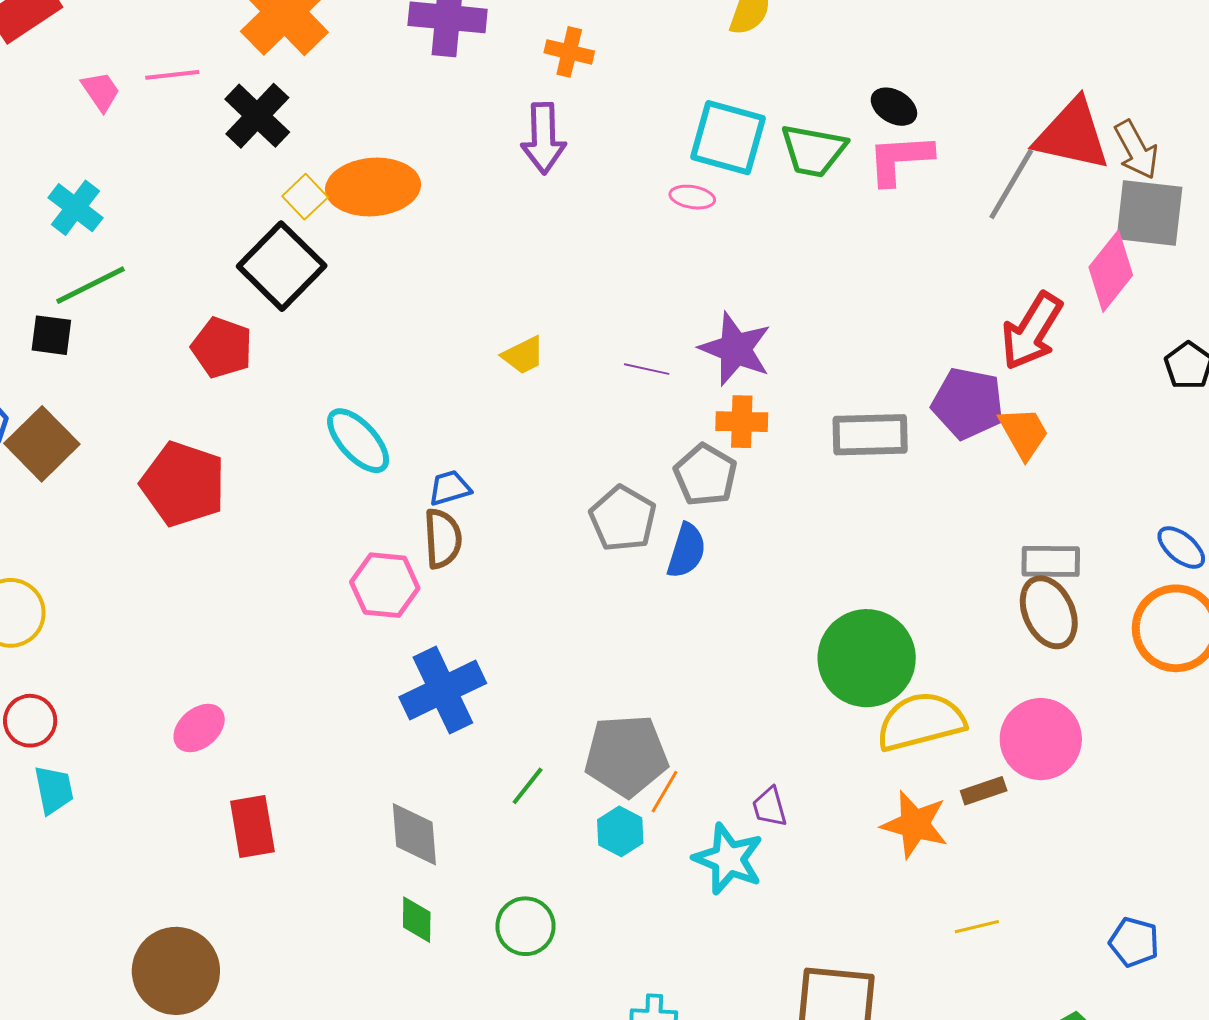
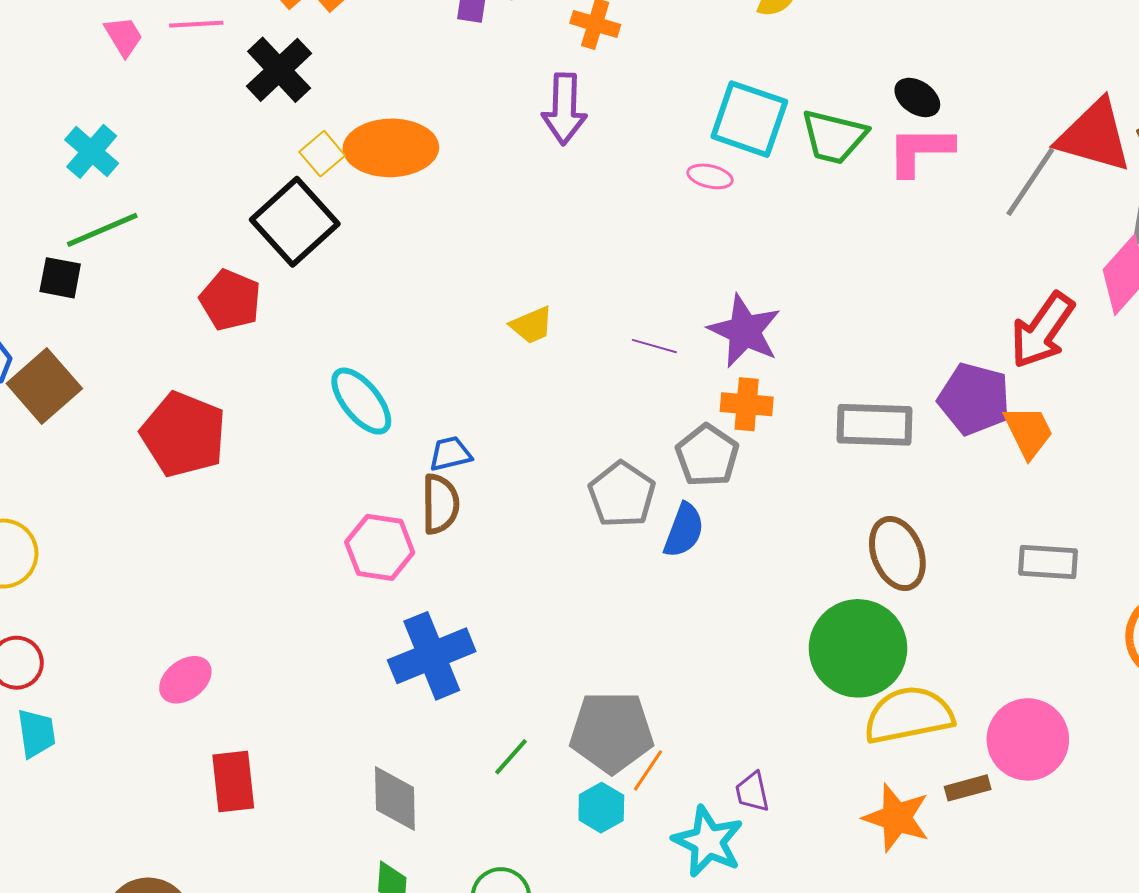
brown ellipse: (1049, 612) -> (897, 553), moved

